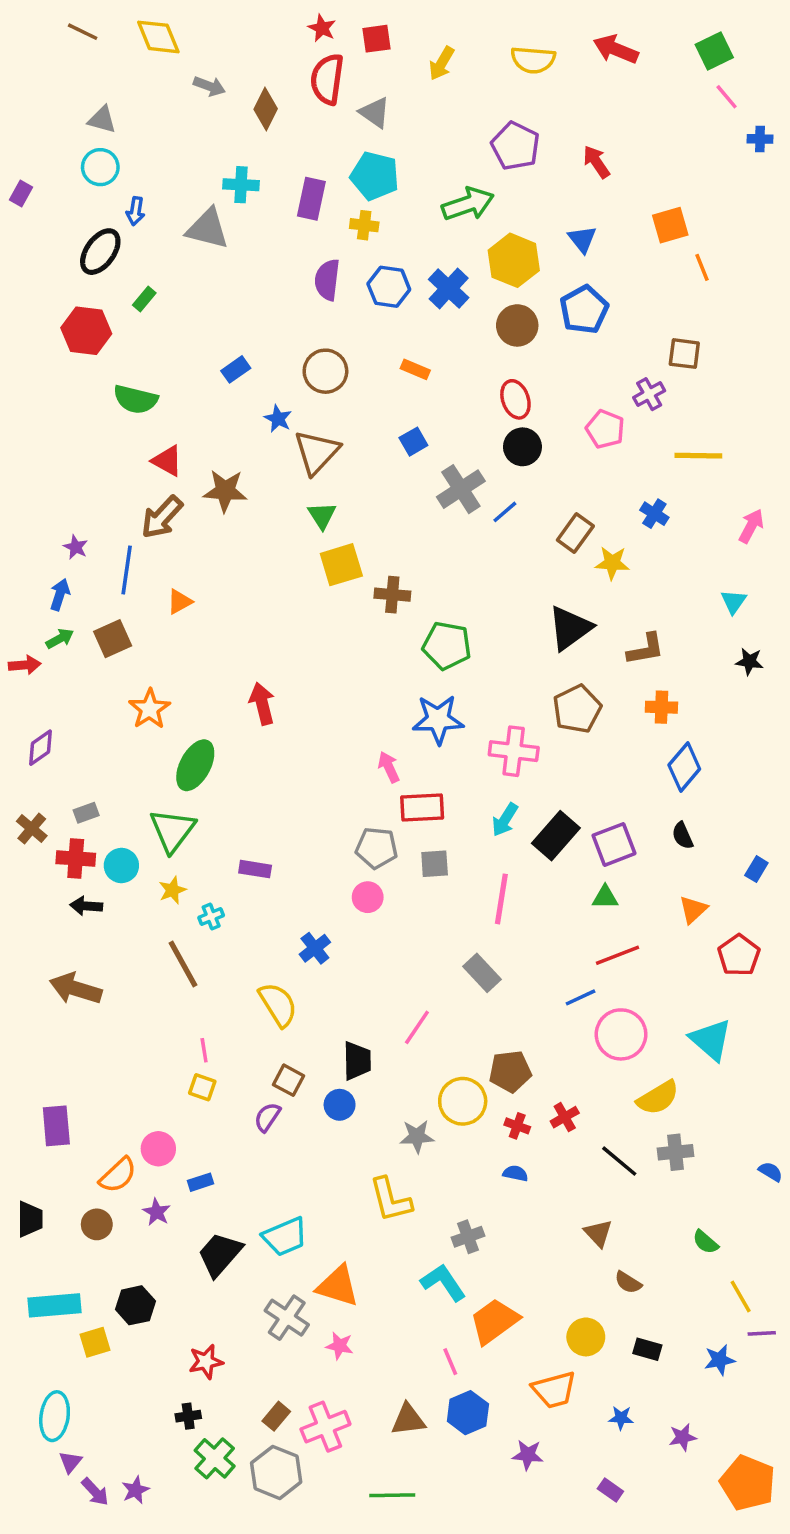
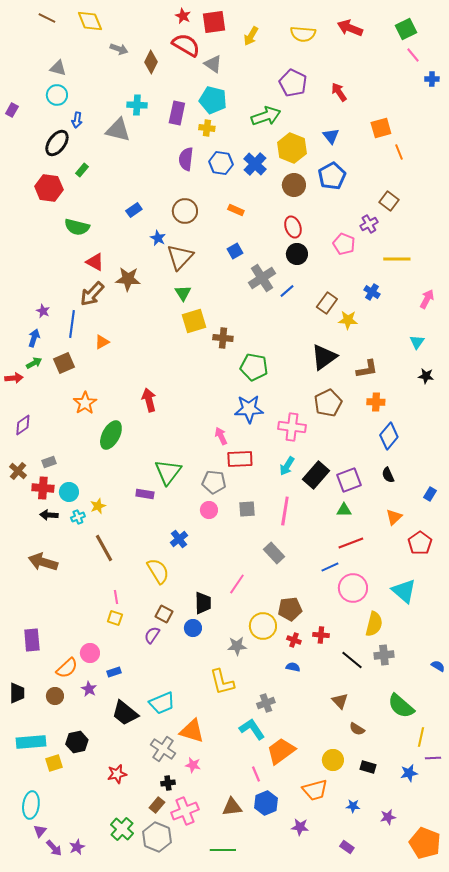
red square: (376, 39) -> (214, 22), size x1.4
red semicircle: (327, 79) -> (186, 45), turned 112
brown square: (684, 354) -> (389, 201), turned 30
green triangle: (172, 830) -> (168, 472), moved
gray square: (435, 864) -> (247, 509), moved
cyan cross: (211, 917) -> (78, 517), moved
yellow semicircle: (658, 1098) -> (374, 624), turned -45
red cross: (565, 1117) -> (321, 635), turned 35
green semicircle: (705, 1242) -> (401, 706), size x1.8
black trapezoid: (220, 1254) -> (125, 713), turned -92
yellow line: (741, 1297) -> (421, 737), turned 42
black cross: (188, 1416) -> (168, 783), moved

